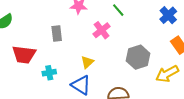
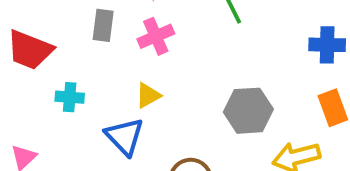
blue cross: (168, 15) -> (327, 45), turned 30
pink cross: (102, 30) -> (156, 36), moved

